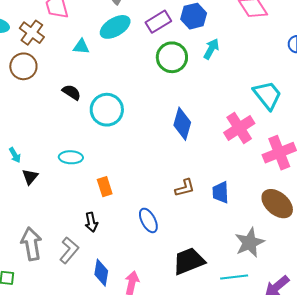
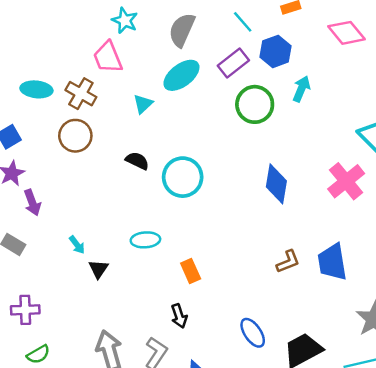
cyan triangle: (81, 47) -> (143, 104), turned -42
blue trapezoid: (221, 192) -> (332, 262), size x1.4
blue ellipse: (148, 220) -> (253, 333), moved

